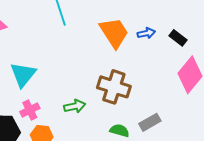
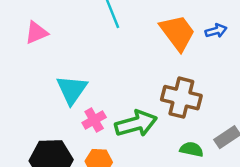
green arrow: (75, 106) -> (136, 124), size x1.6
pink cross: (30, 110) -> (94, 120), moved

